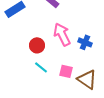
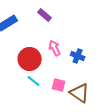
pink arrow: (62, 34) -> (55, 48), size x0.7
red circle: (37, 45) -> (30, 59), size x1.5

